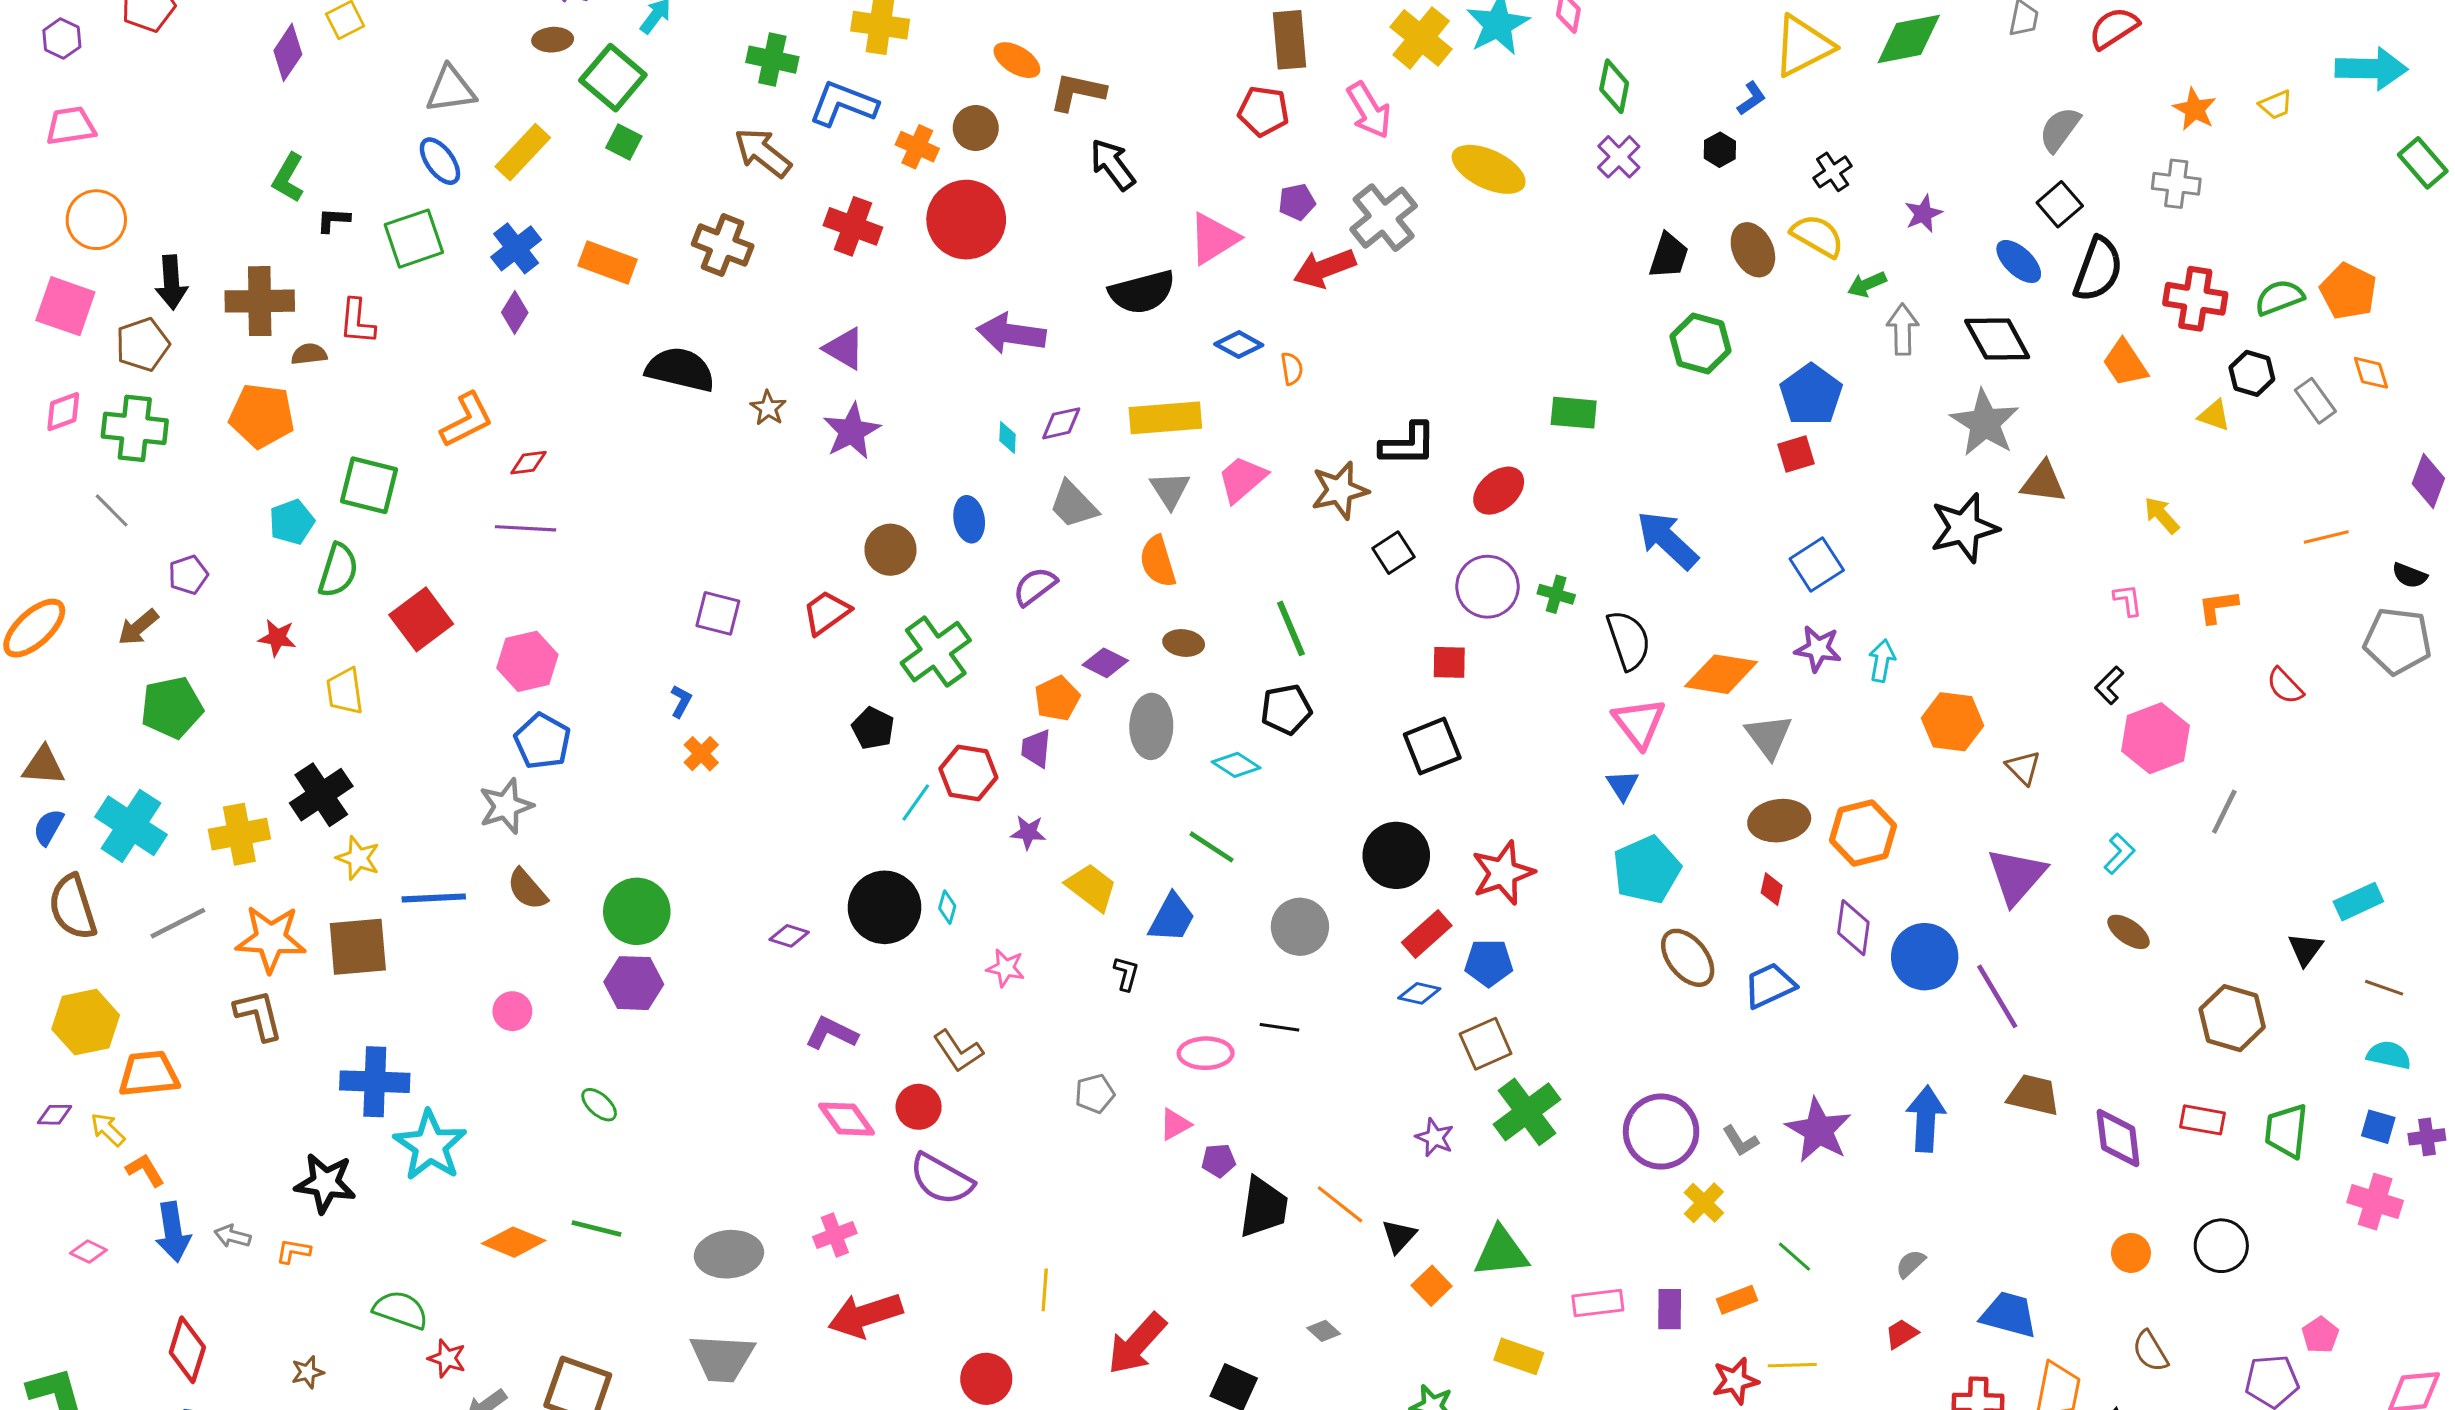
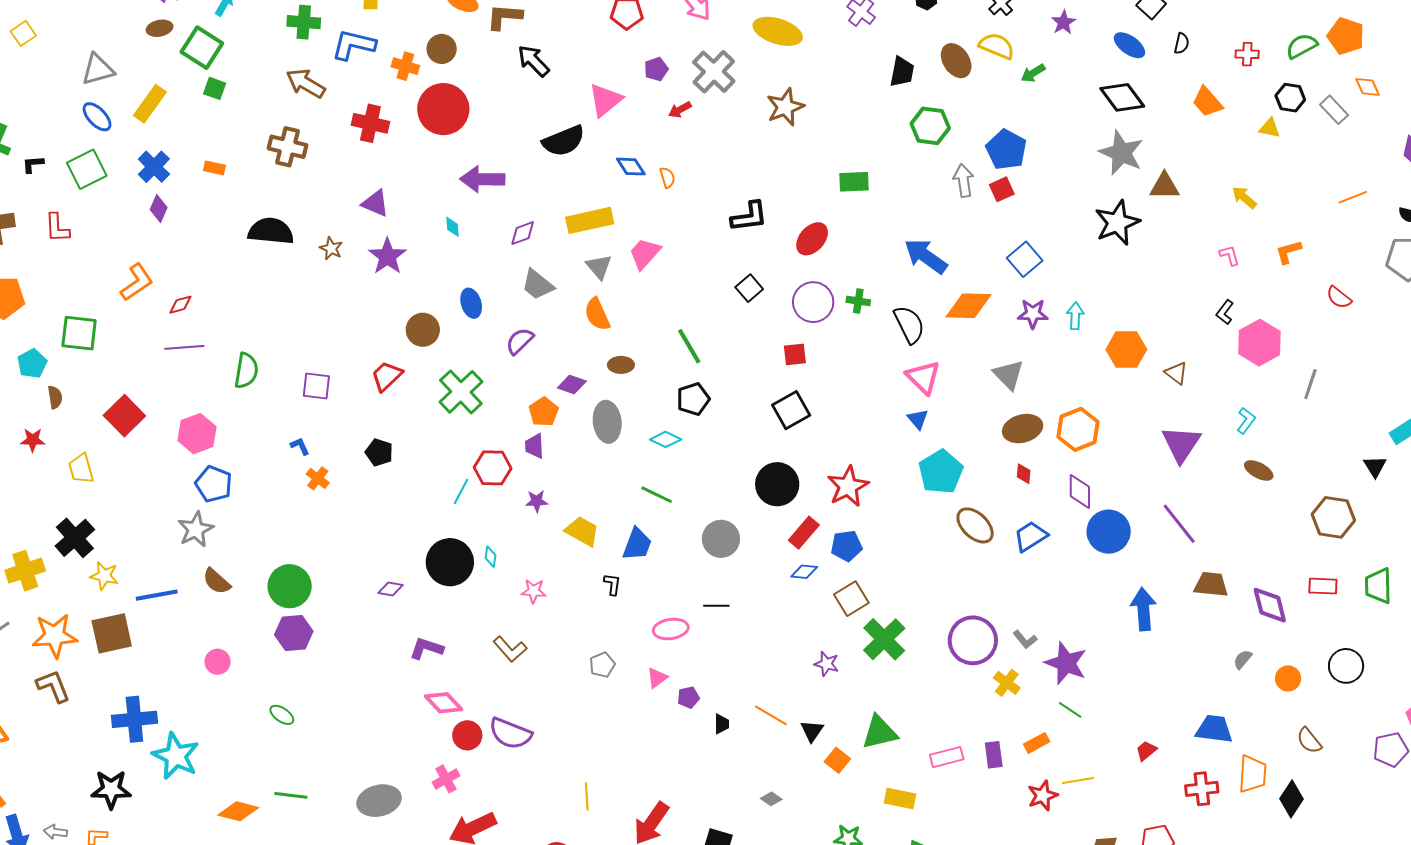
orange rectangle: (608, 262) -> (214, 168), size x0.6
red arrow: (1324, 268) -> (680, 110), size x0.6
black semicircle: (2098, 269) -> (1182, 43), size x0.5
red cross: (2195, 299) -> (1247, 54), size x0.6
gray arrow: (1903, 329) -> (964, 181), moved
blue diamond: (1239, 345) -> (631, 167), turned 36
brown semicircle: (309, 354) -> (55, 397), moved, turned 95
cyan diamond: (1008, 438) -> (453, 227), moved
brown star: (1340, 490) -> (785, 107), moved
green semicircle: (338, 570) -> (246, 371), moved
orange diamond: (1721, 674) -> (969, 306), moved
blue L-shape: (681, 701) -> (300, 446), turned -45
black pentagon: (873, 728) -> (379, 452), moved
blue circle: (1925, 957) -> (1109, 532), moved
red circle: (919, 1107) -> (467, 735), moved
purple star: (1819, 1130) -> (1066, 663), moved
black trapezoid: (1264, 1207) -> (722, 724), size x0.5
gray semicircle: (1911, 1264) -> (1243, 659), moved

